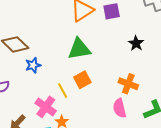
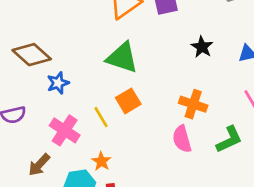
green triangle: (79, 49) -> (122, 58), turned 30
pink cross: (46, 107) -> (65, 130), moved

